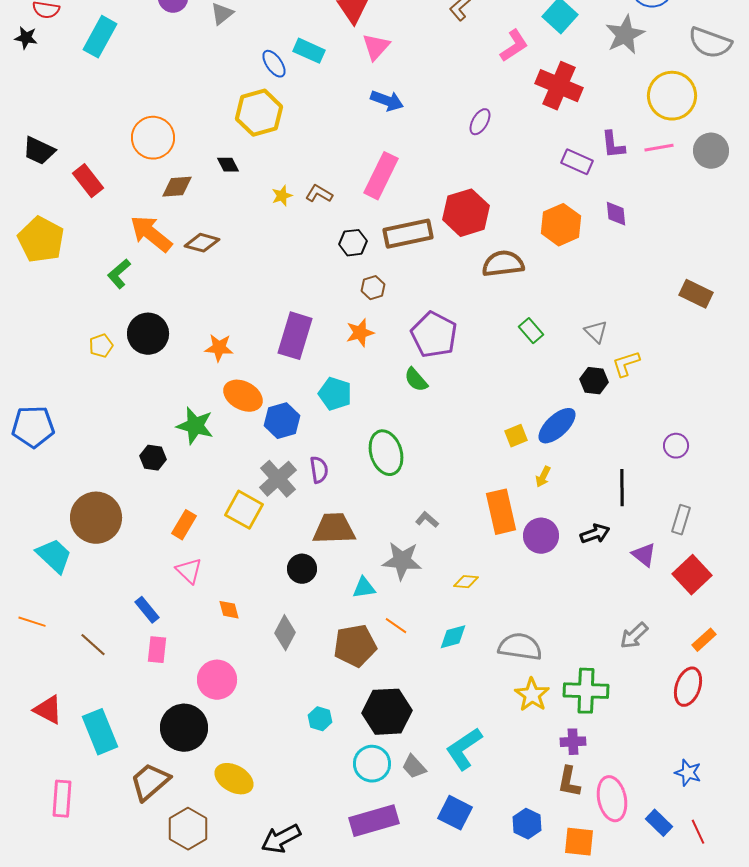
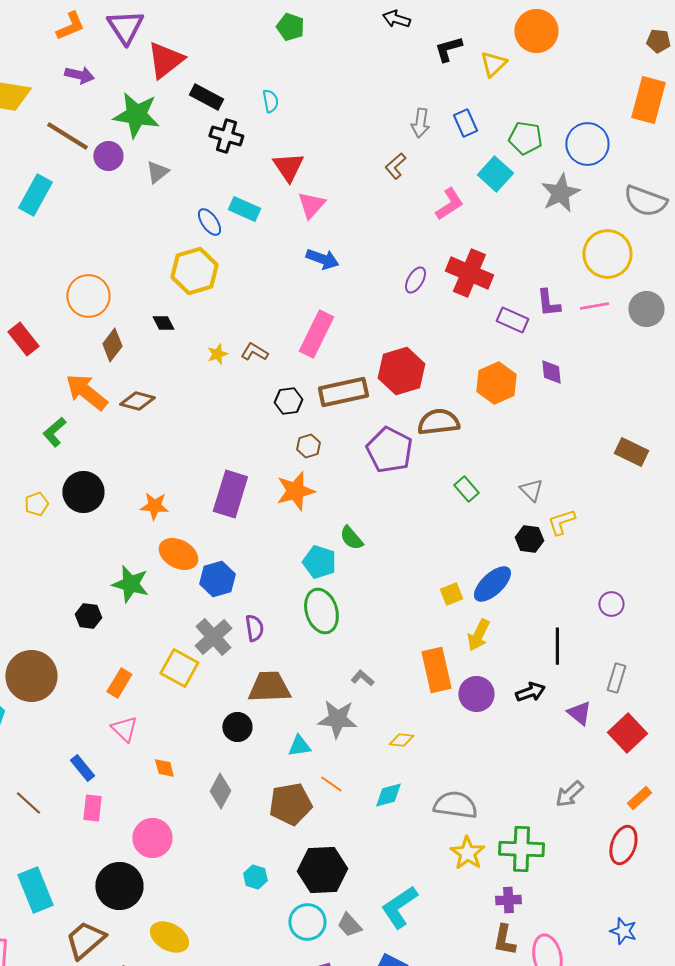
red cross: (559, 86) -> (469, 273), moved
brown diamond: (177, 187) -> (112, 345), turned -48
orange star: (360, 333) -> (295, 491), size x1.4
purple pentagon: (434, 335) -> (389, 450), moved
cyan pentagon: (335, 394) -> (319, 562), moved
yellow arrow: (543, 477) -> (478, 635), size x1.5

